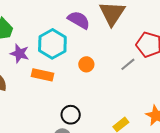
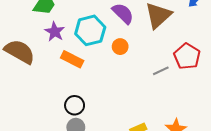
orange circle: (86, 64) -> (120, 47), moved
black circle: (71, 115) -> (75, 105), moved

